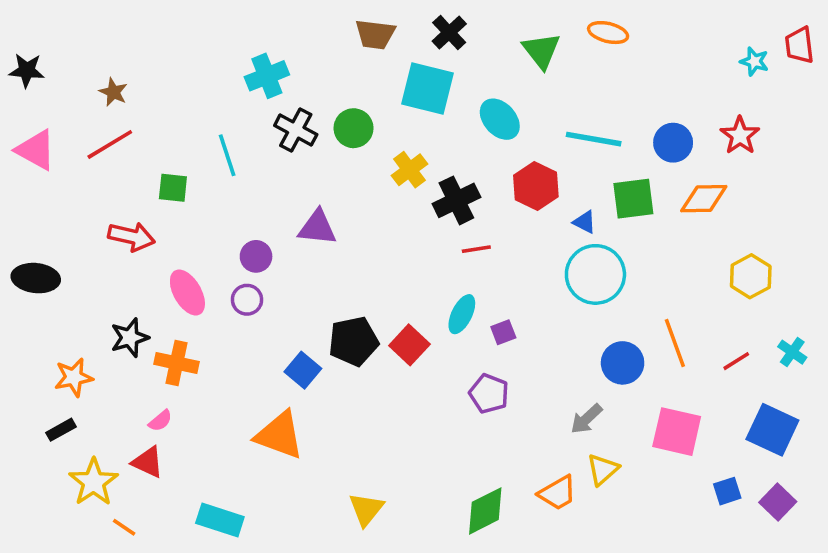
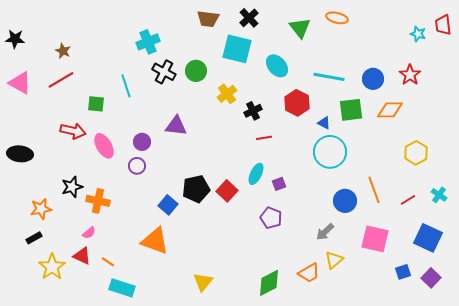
black cross: (456, 200) -> (253, 111), size x0.7
pink ellipse: (187, 292) -> (104, 146), moved
orange line: (124, 527) -> (108, 262), moved

